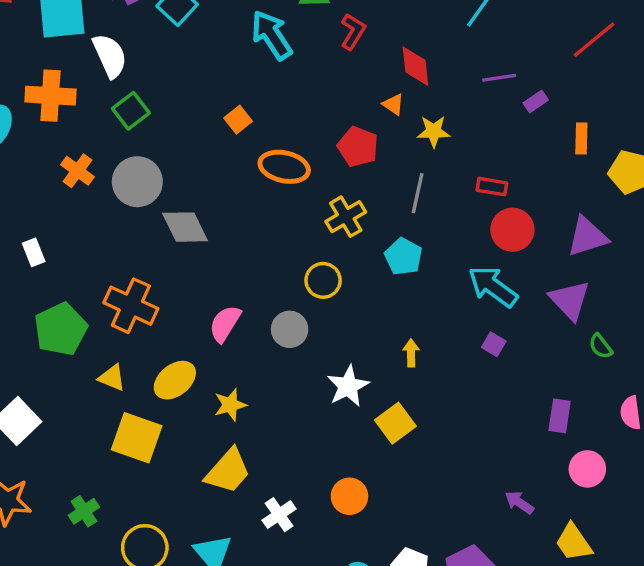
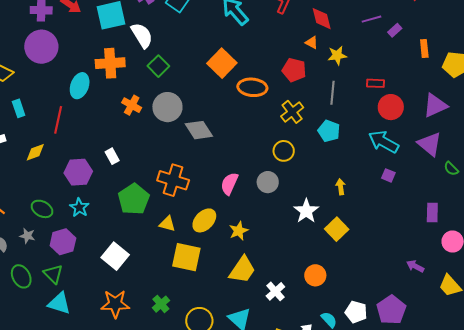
orange square: (238, 120) -> (222, 63), size x1.8

